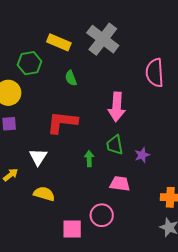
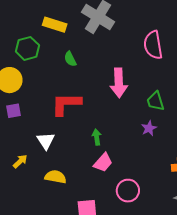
green trapezoid: (115, 145) -> (155, 101), moved
pink trapezoid: (120, 184) -> (103, 163), moved, turned 130
pink circle: (102, 215) -> (128, 191), moved

